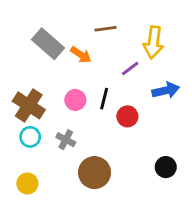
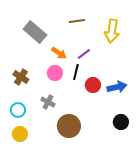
orange arrow: (81, 55) -> (59, 53), moved
purple line: (130, 68) -> (84, 54), moved
blue arrow: (166, 90) -> (117, 87), moved
brown cross: (29, 105) -> (21, 77), size x0.7
cyan circle: (30, 137) -> (18, 110), moved

